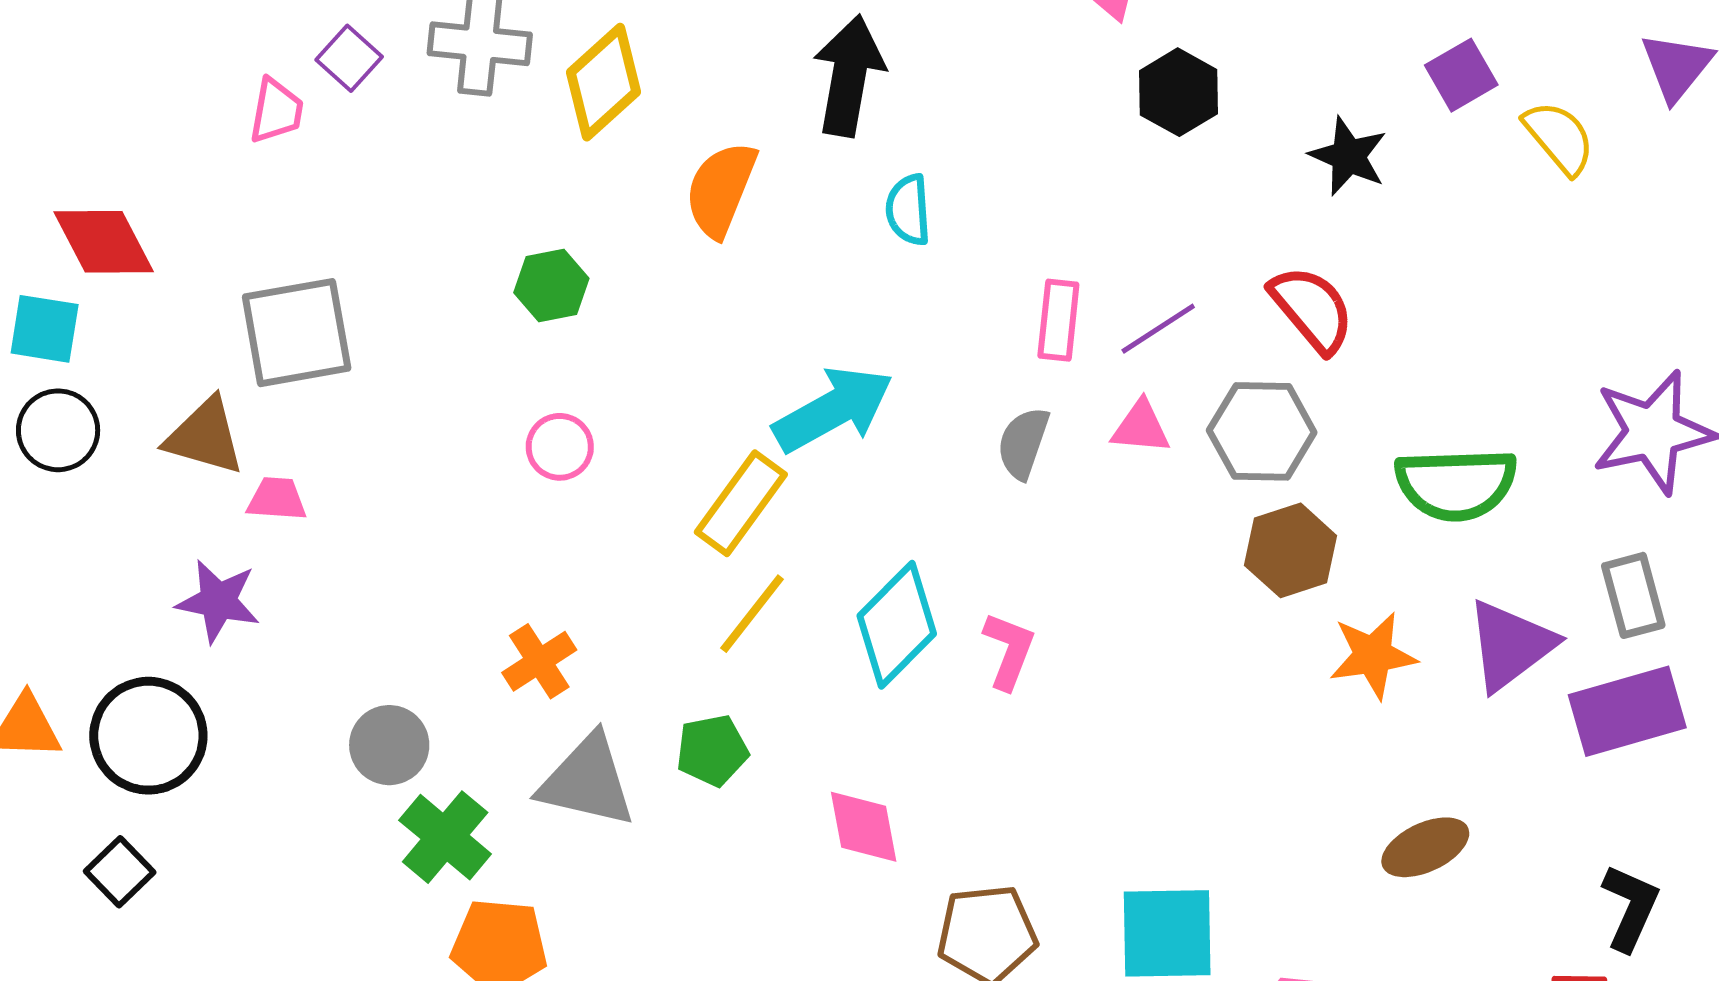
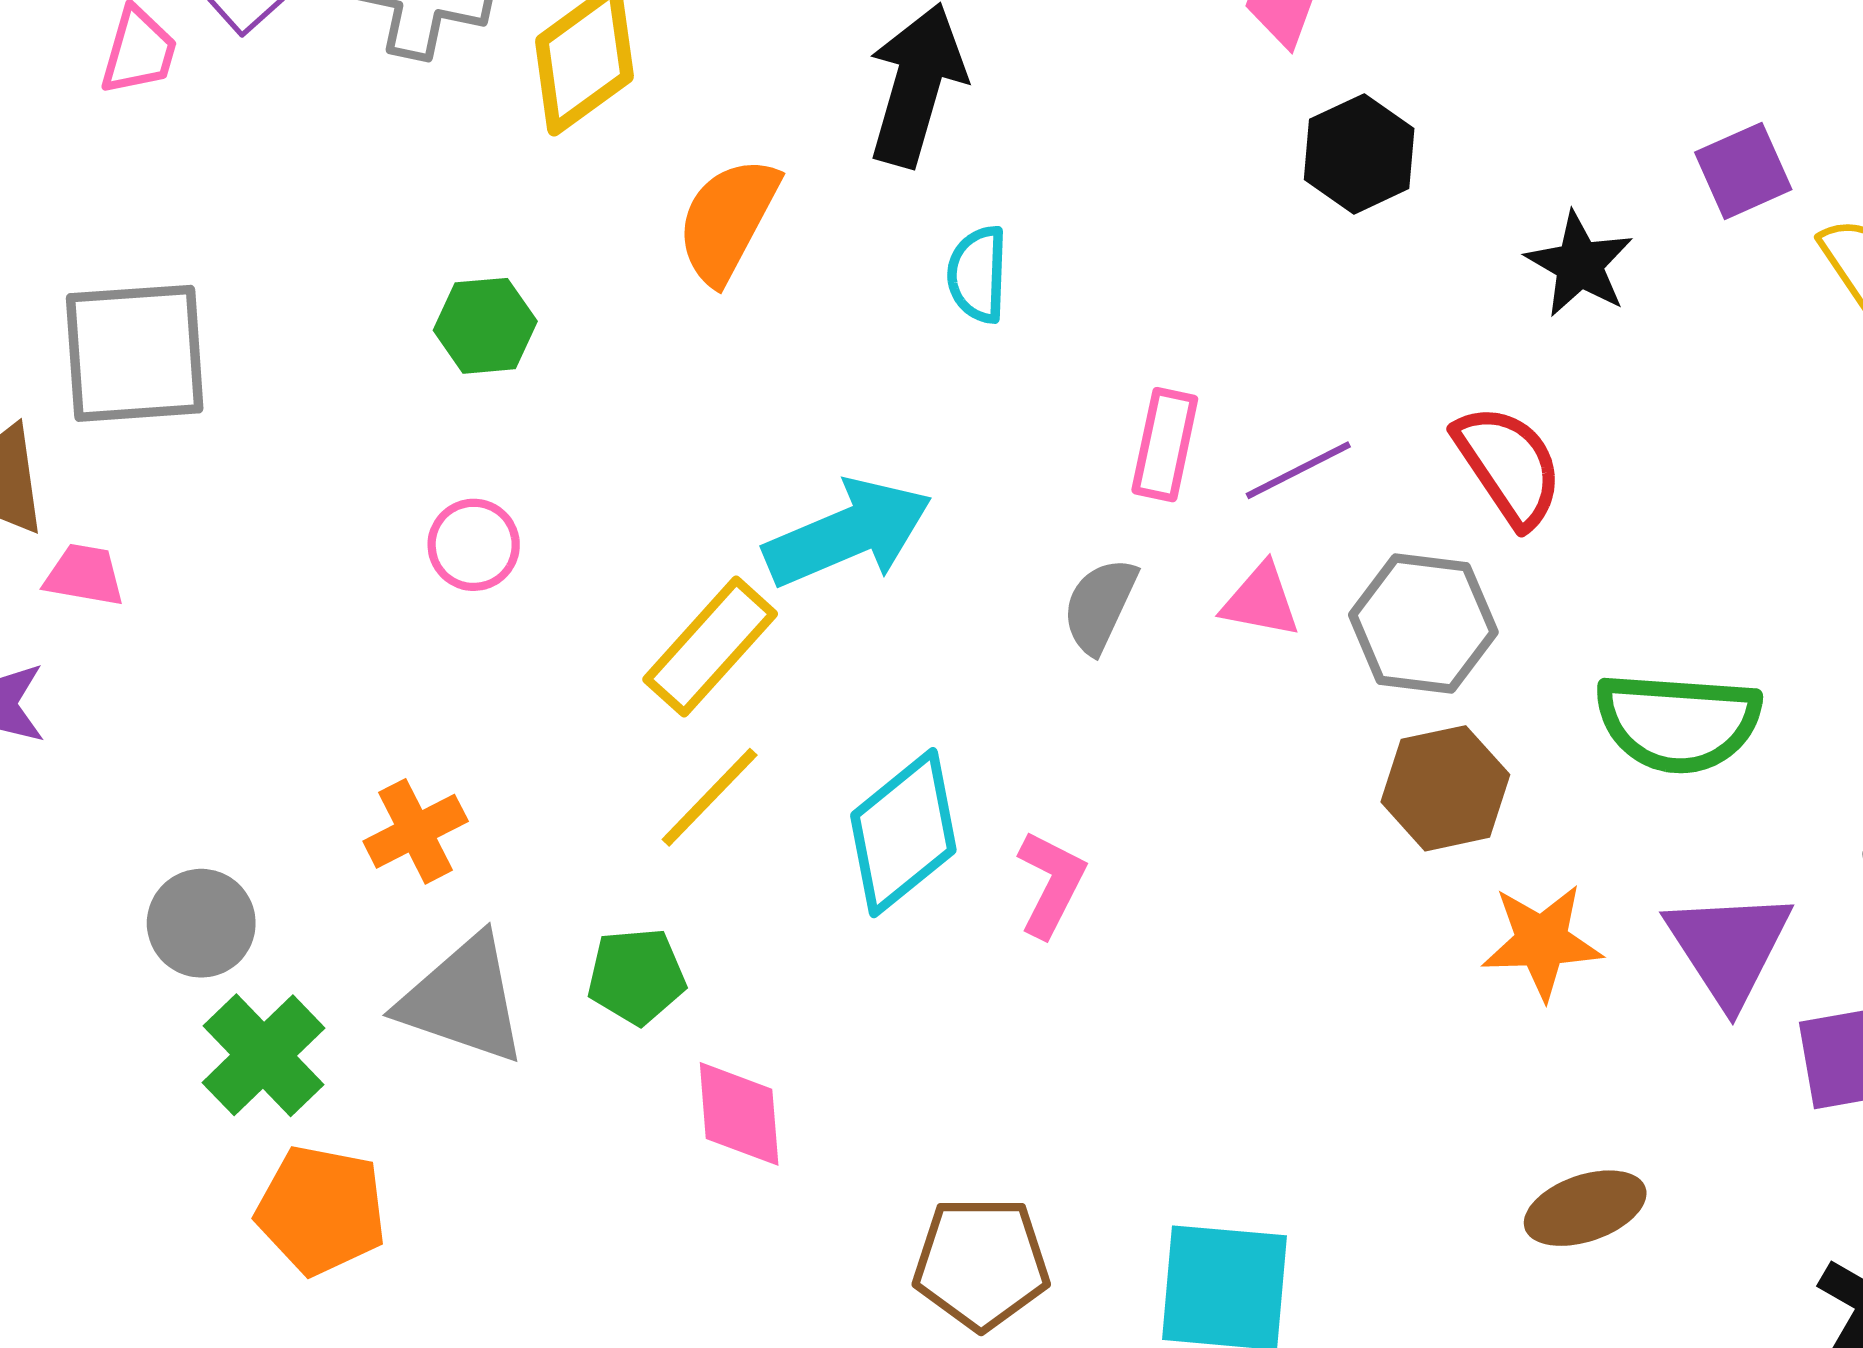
purple triangle: (1510, 645) -> (1729, 947), turned -32
pink diamond: (864, 827) -> (739, 1114), moved

